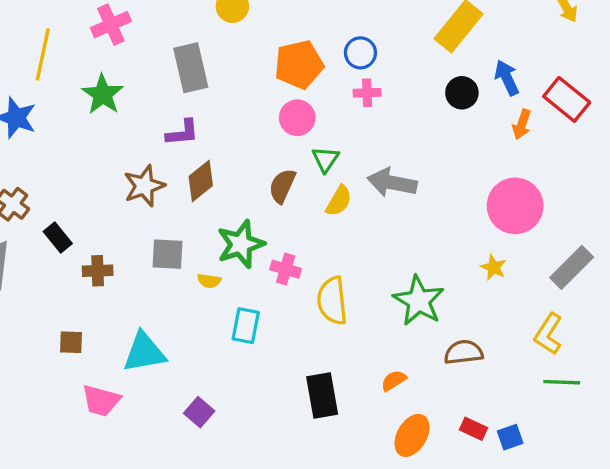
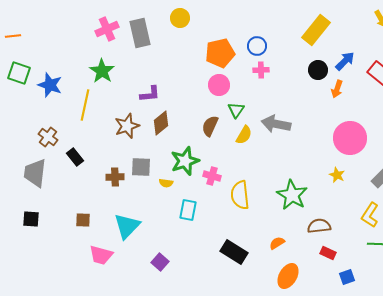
yellow line: (43, 55) -> (85, 105), moved
gray rectangle: (191, 68) -> (140, 33), moved
blue arrow: (507, 78) -> (345, 61), turned 70
orange arrow: (522, 124) -> (337, 89), moved
brown cross: (98, 271) -> (115, 177), moved
cyan triangle: (144, 352) -> (127, 226), turned -36
black rectangle: (322, 396) -> (234, 252), turned -48
red rectangle: (474, 429) -> (328, 253), moved

